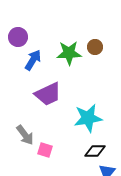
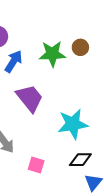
purple trapezoid: (48, 94) -> (30, 98), turned -104
pink square: (45, 150) -> (36, 165), moved

